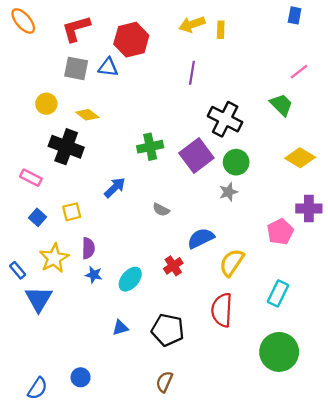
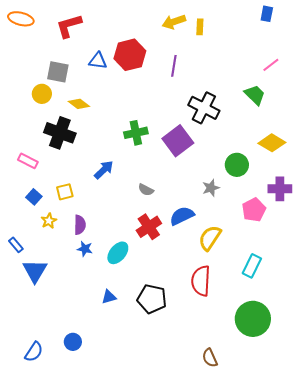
orange ellipse: (23, 21) -> (21, 19), turned -35
red hexagon: (131, 40) -> (130, 55), moved
gray square: (76, 68) -> (58, 72), moved
green circle: (236, 162) -> (237, 165), moved
gray star: (228, 192) -> (211, 188), moved
yellow star: (54, 258) -> (49, 221), moved, size x0.6
red cross: (173, 266) -> (149, 227), moved, size x1.4
brown semicircle: (164, 382) -> (210, 358), moved, turned -48

